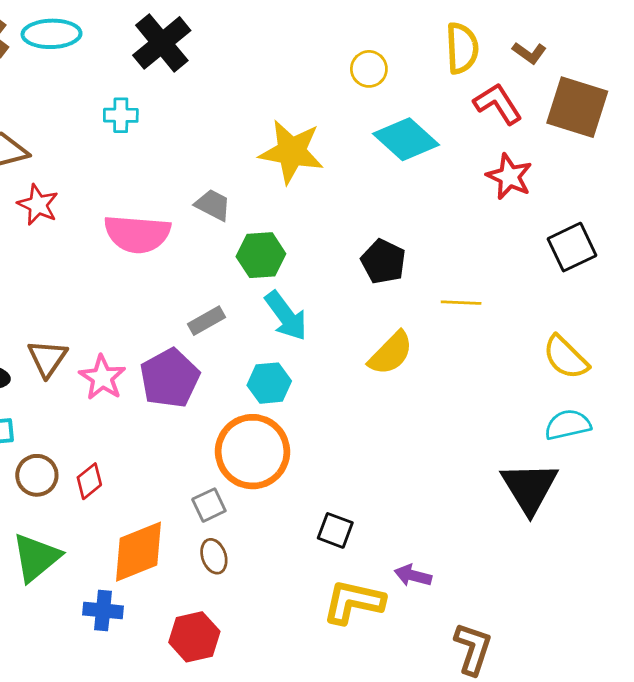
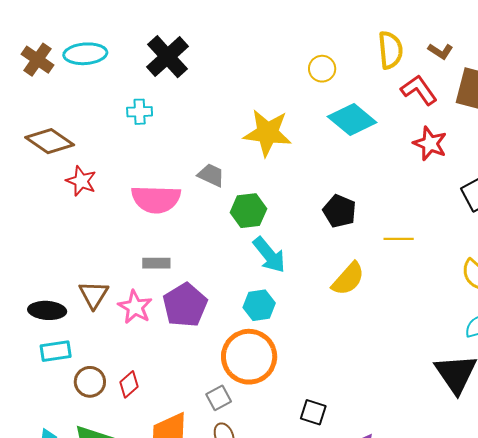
gray rectangle: (207, 321) -> (156, 263), moved, turned 32

